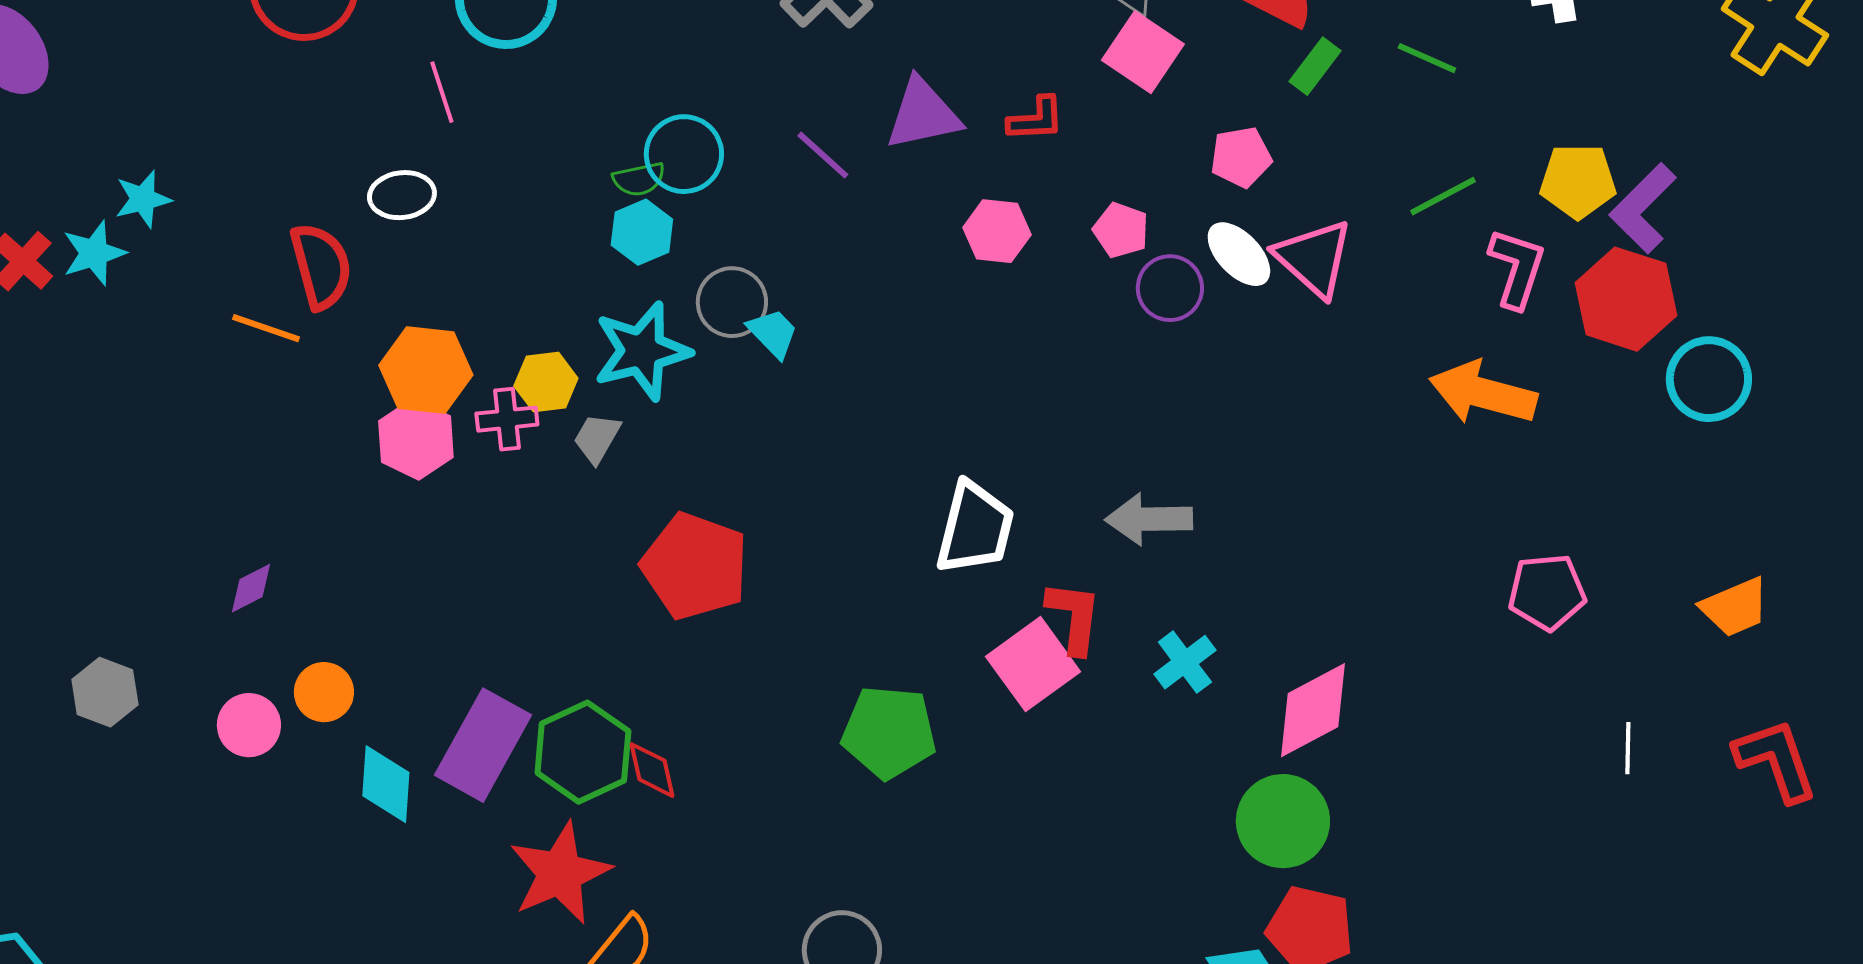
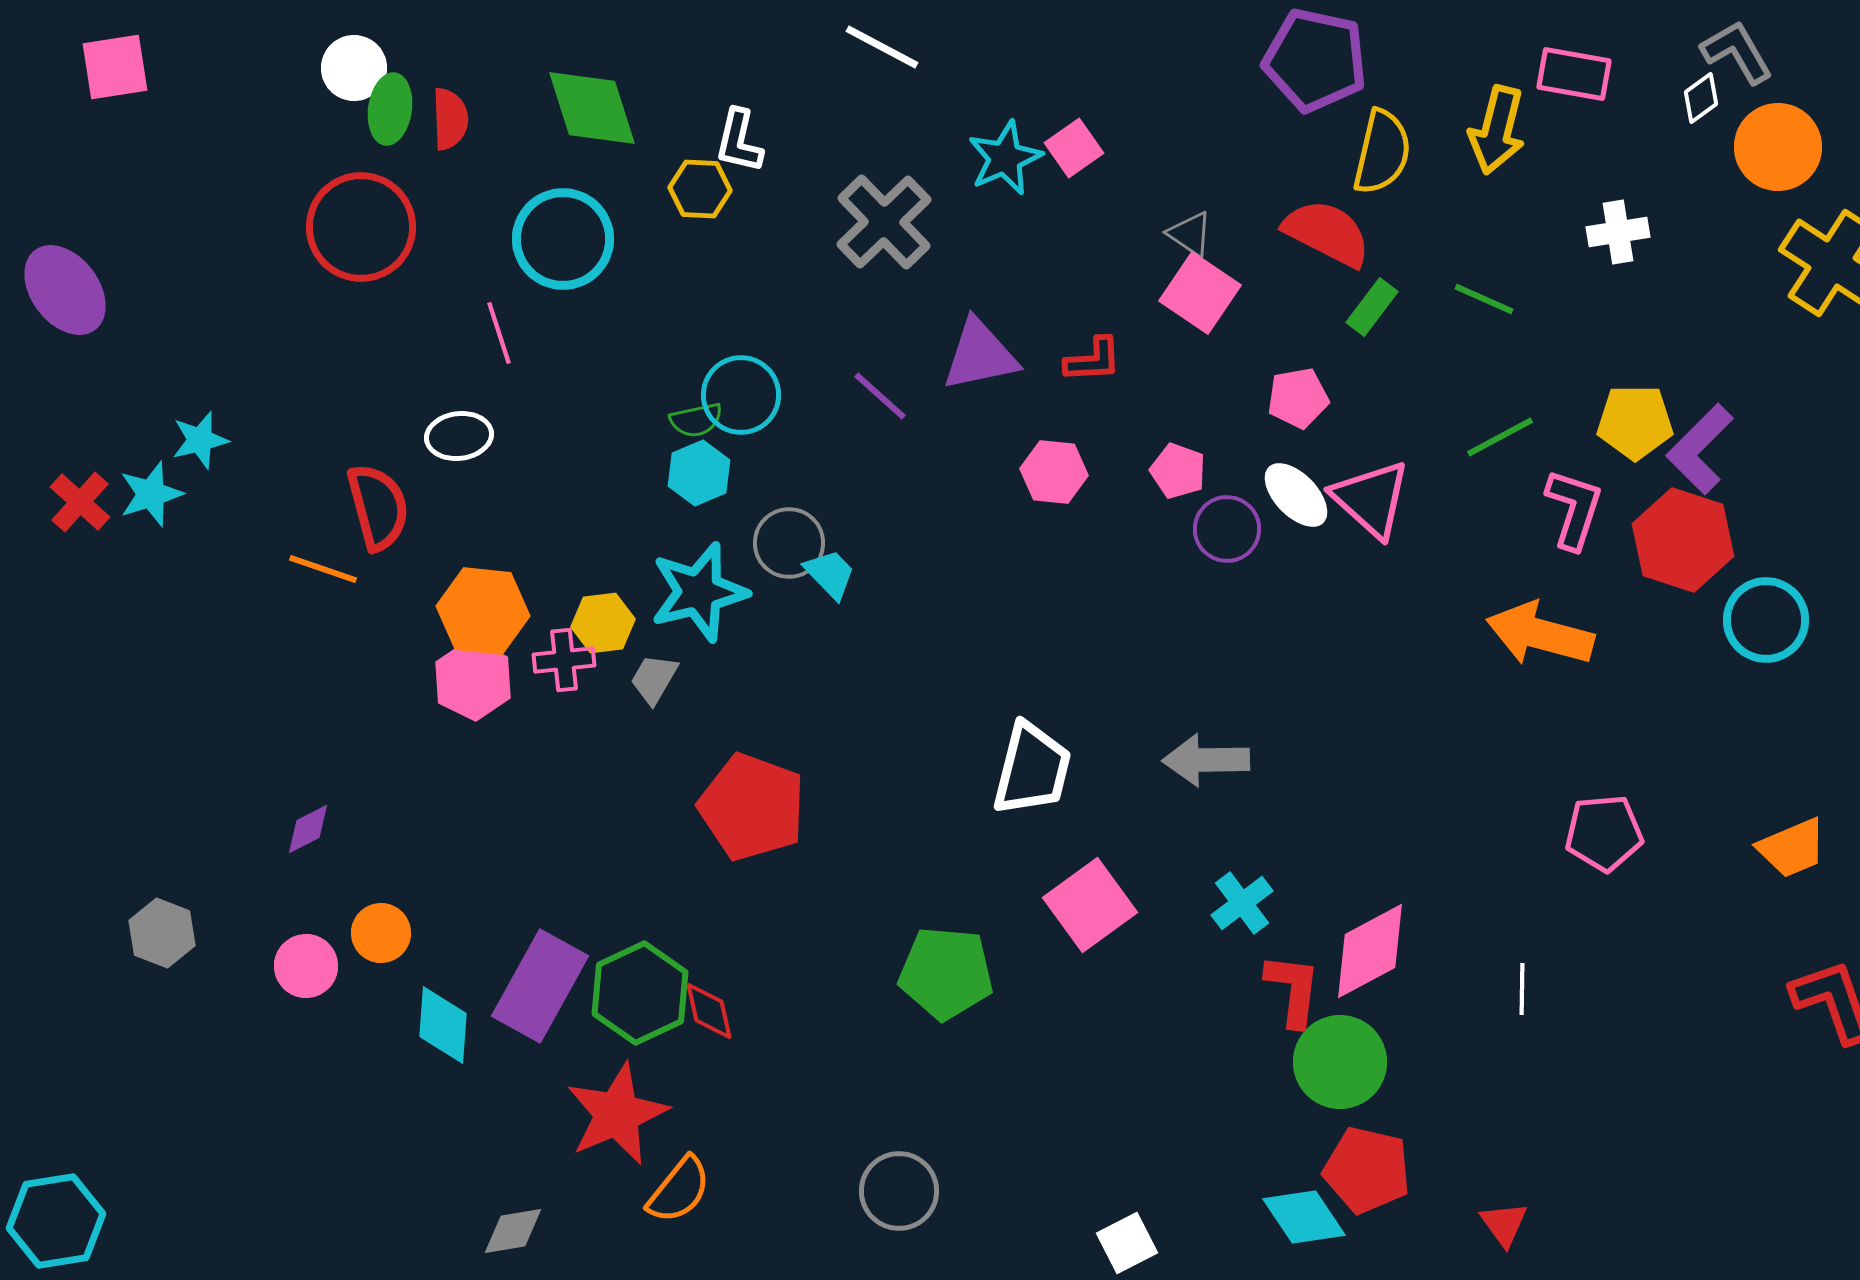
red L-shape: (1074, 617) -> (1293, 990), moved
white line: (1628, 748) -> (1522, 989), moved

